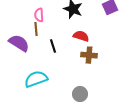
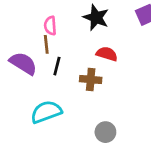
black line: (53, 46) -> (57, 66), moved, turned 32
brown cross: (89, 55) -> (91, 80), moved

